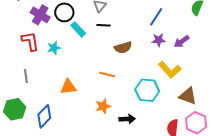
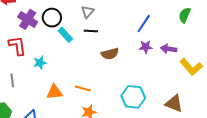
purple arrow: (182, 42) -> (169, 49), turned 42
cyan star: (54, 48) -> (40, 63), moved
yellow L-shape: (170, 70) -> (191, 67), moved
orange line: (107, 75) -> (83, 89), moved

